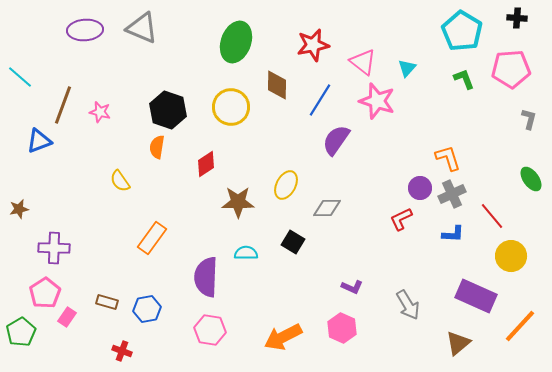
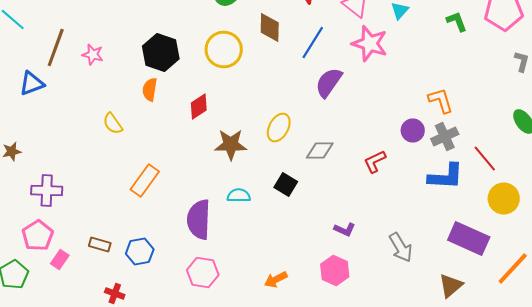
red L-shape: (401, 219) -> (375, 162), moved
blue L-shape: (453, 234) -> (446, 176), size x1.6
orange arrow: (283, 337) -> (276, 280), size x0.6

